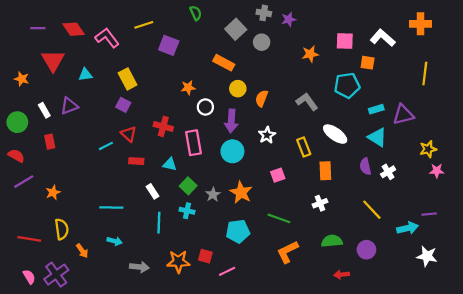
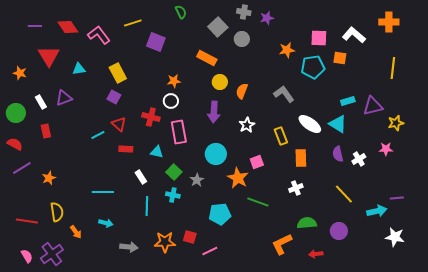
cyan pentagon: (347, 85) -> (313, 67), moved
white circle: (205, 107) -> (171, 101), moved
cyan triangle: (377, 137) -> (338, 124), moved
yellow star: (428, 149) -> (396, 123), moved
cyan circle: (232, 151) -> (216, 154), moved
pink star: (437, 171) -> (386, 149), moved
orange star: (241, 192) -> (238, 178), moved
orange L-shape: (288, 252) -> (282, 244), moved

